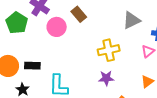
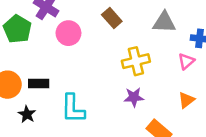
brown rectangle: (79, 14) -> (112, 18), moved
gray triangle: (131, 20) -> (164, 22), turned 30

